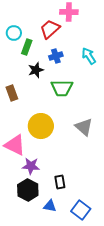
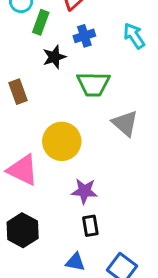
gray triangle: (84, 127) -> (125, 123), moved
purple star: (31, 166) -> (84, 191), moved
black hexagon: (28, 190) -> (23, 230), moved

